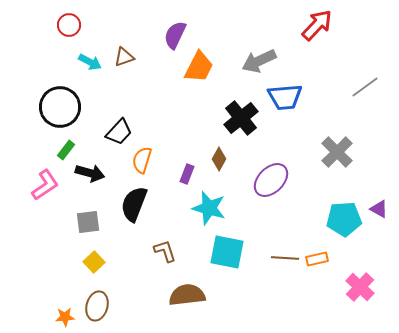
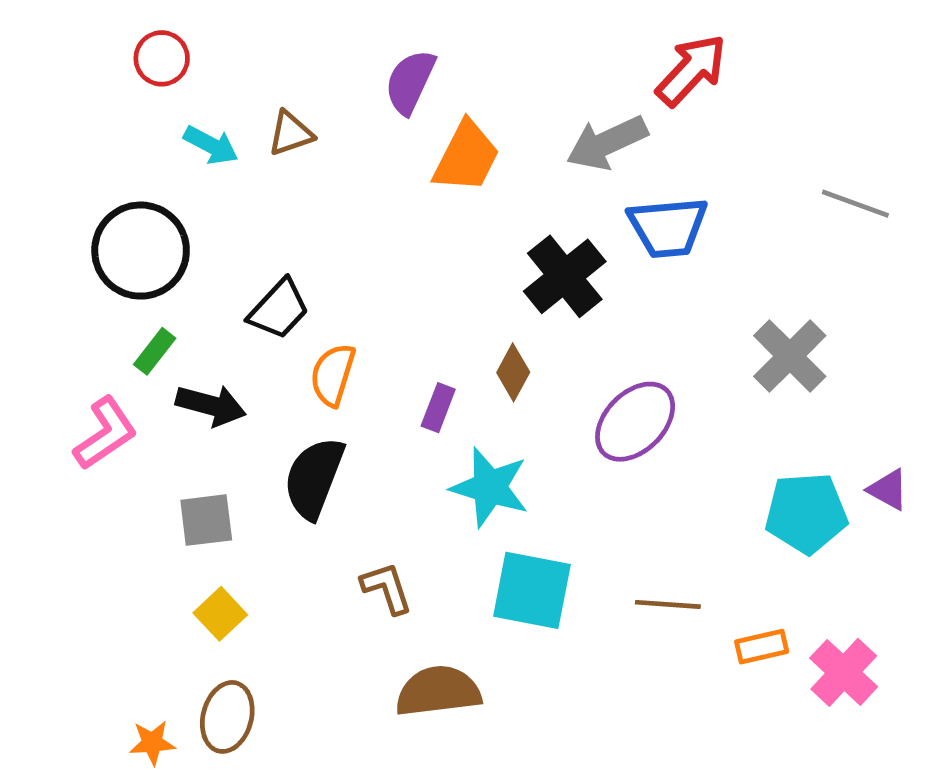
red arrow: (317, 25) -> (691, 70), moved
gray line: (365, 87) -> (855, 204), turned 56
orange rectangle: (317, 259) -> (762, 647), moved

